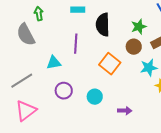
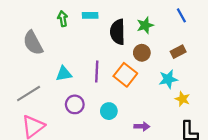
green arrow: (39, 14) -> (63, 19), moved
green star: (139, 27) -> (145, 25), moved
purple line: (76, 44) -> (97, 71), moved
brown circle: (134, 47) -> (142, 53), moved

